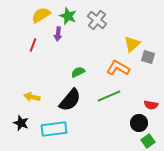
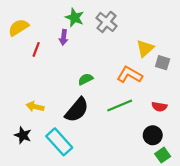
yellow semicircle: (41, 15) -> (18, 27), moved
red semicircle: (151, 105) -> (159, 107), moved
cyan rectangle: (54, 129) -> (59, 142), turned 55

